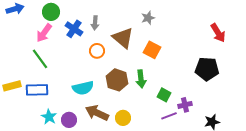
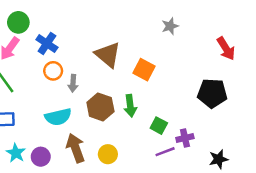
gray star: (148, 18) -> (170, 26), moved
gray arrow: (95, 23) -> (73, 83), moved
orange circle: (97, 51) -> (53, 71), moved
brown arrow: (97, 113) -> (76, 148), turned 45

